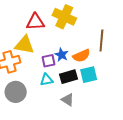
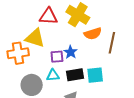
orange semicircle: (81, 56) -> (93, 34), moved
gray circle: (16, 92) -> (32, 85), moved

